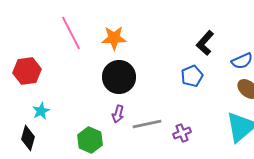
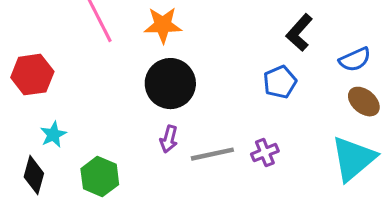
purple cross: (182, 133) -> (265, 153), moved
green hexagon: (90, 140) -> (100, 177), moved

